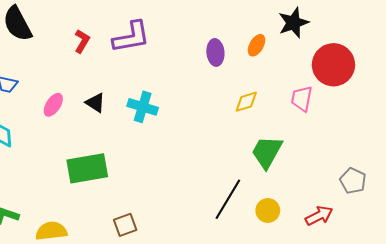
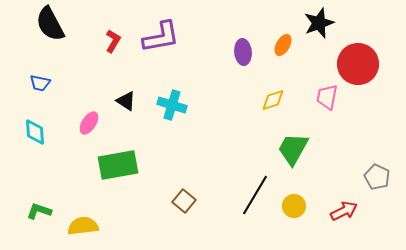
pink ellipse: (53, 105) -> (89, 123), moved
brown square: (125, 225) -> (184, 201), moved, turned -30

